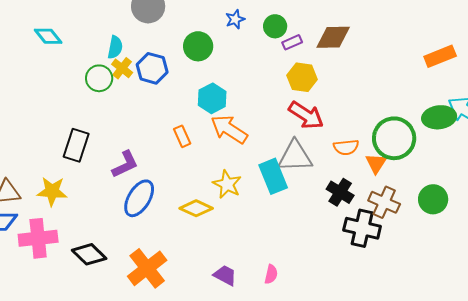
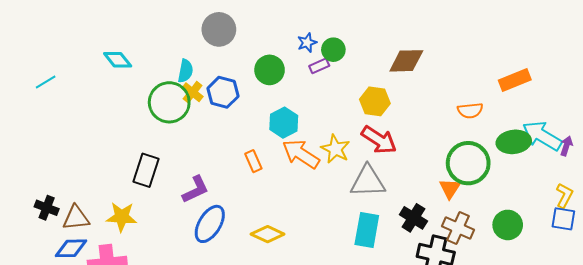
green circle: (275, 26) -> (333, 50), moved
purple rectangle: (292, 42) -> (319, 66), moved
green circle: (99, 78) -> (169, 102), size x1.5
orange semicircle: (346, 147) -> (470, 110), moved
cyan rectangle: (273, 176) -> (367, 230), moved, turned 32
yellow star: (227, 184) -> (335, 149), moved

